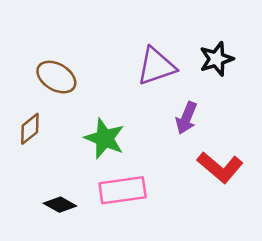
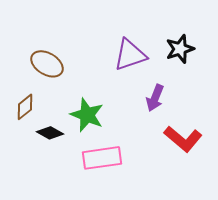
black diamond: (60, 205) -> (50, 133), moved

